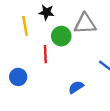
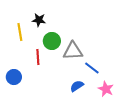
gray triangle: (85, 24) -> (73, 51), moved
blue semicircle: (76, 87) -> (77, 86), moved

